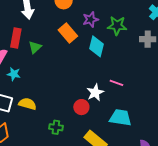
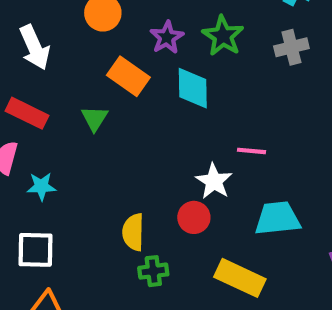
green star: (117, 26) -> (223, 36), turned -30
red rectangle: (16, 38) -> (27, 113), turned -60
green triangle: (35, 47) -> (95, 118), moved
yellow semicircle: (27, 104) -> (133, 232), moved, turned -90

